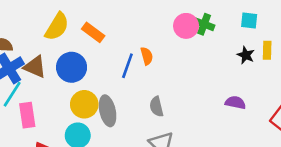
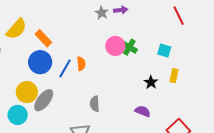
black star: (246, 55) -> (151, 82), moved
blue circle: (72, 67) -> (40, 62), moved
gray semicircle: (156, 107) -> (95, 104), moved
gray ellipse: (108, 111) -> (44, 100), turned 40

